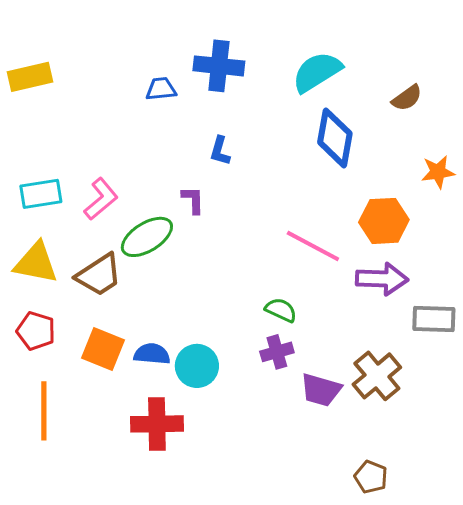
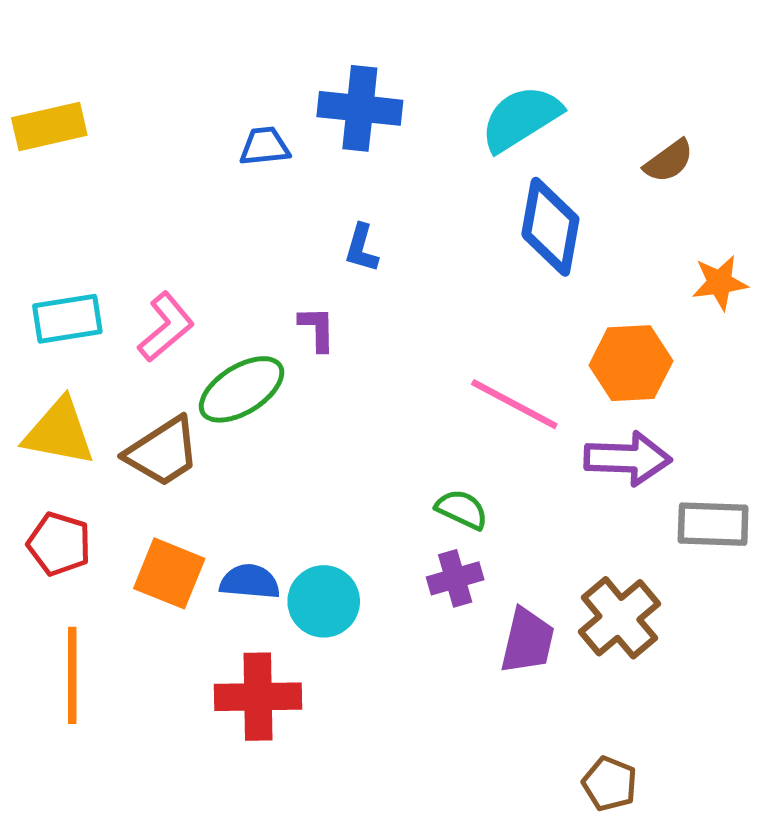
purple trapezoid: (321, 390) -> (527, 641), turned -93

